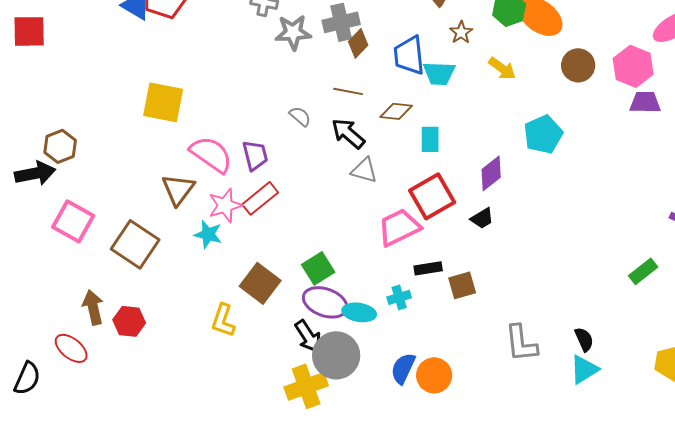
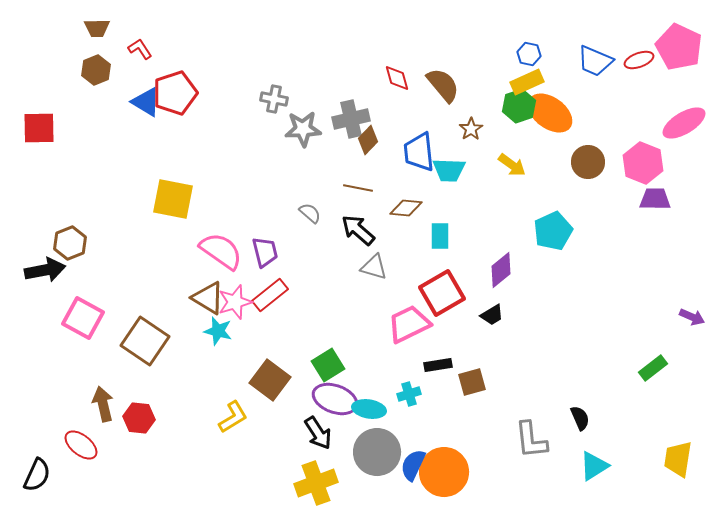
brown triangle: (178, 189) -> (208, 298), moved, turned -36
yellow L-shape: (223, 320) -> (233, 417), turned -140
black semicircle: (584, 339) -> (580, 418), moved
gray circle: (336, 355) -> (377, 452), moved
orange circle: (434, 375) -> (444, 472), size x1.4

